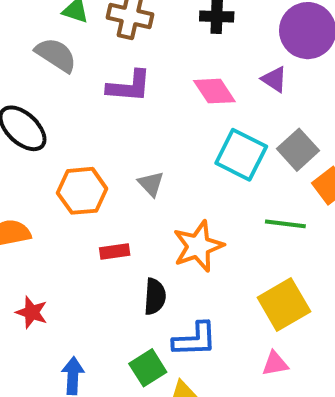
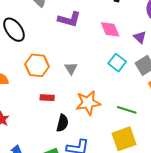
purple triangle: (274, 79) -> (140, 37), moved
cyan square: (241, 155) -> (117, 63), size x0.7
green line: (285, 224) -> (127, 110), moved

